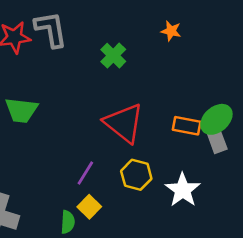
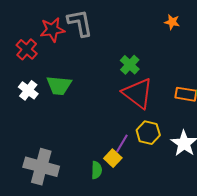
green cross: (113, 56) -> (130, 65), moved
purple line: (85, 173) -> (122, 143), moved

